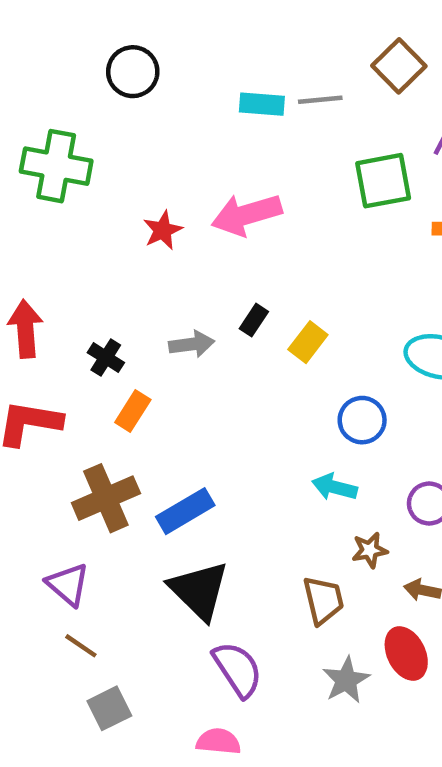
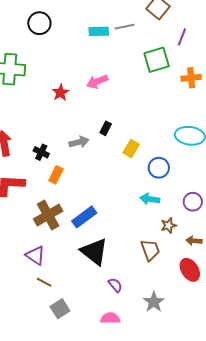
pink arrow: (247, 215) -> (97, 82), size x0.7
yellow rectangle: (308, 342) -> (131, 149), moved
purple semicircle: (238, 669) -> (115, 285), size x0.6
gray star: (346, 680) -> (154, 302), moved

